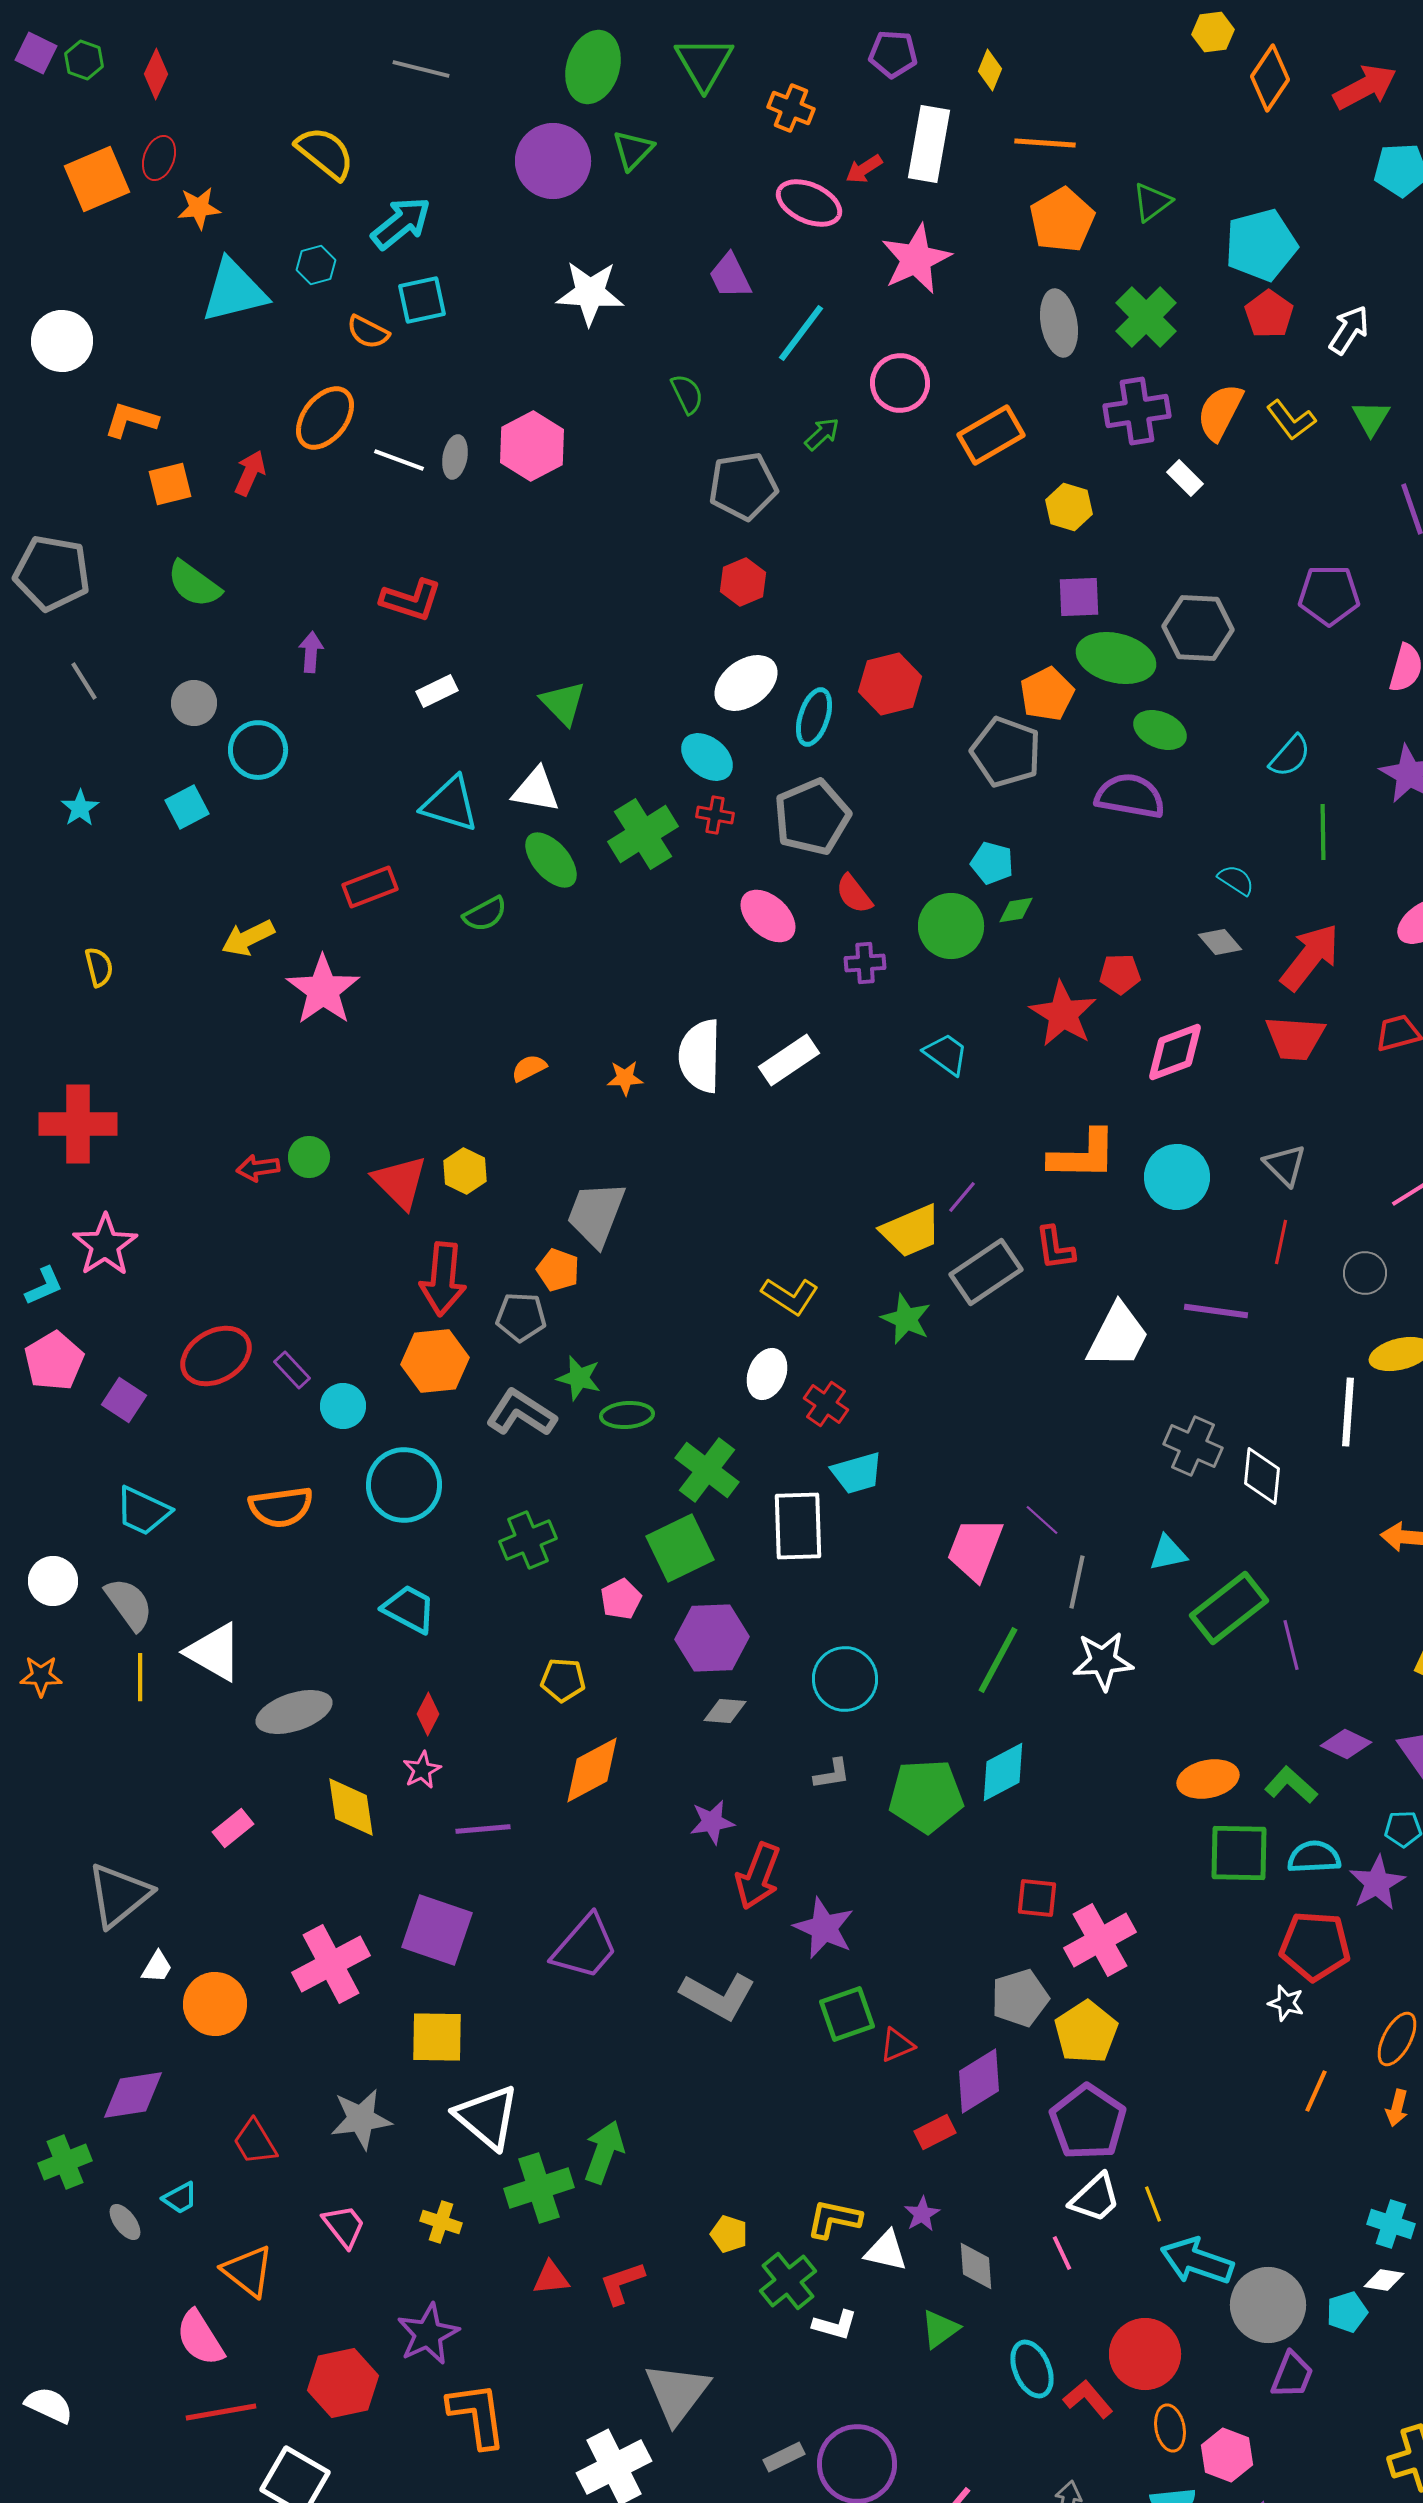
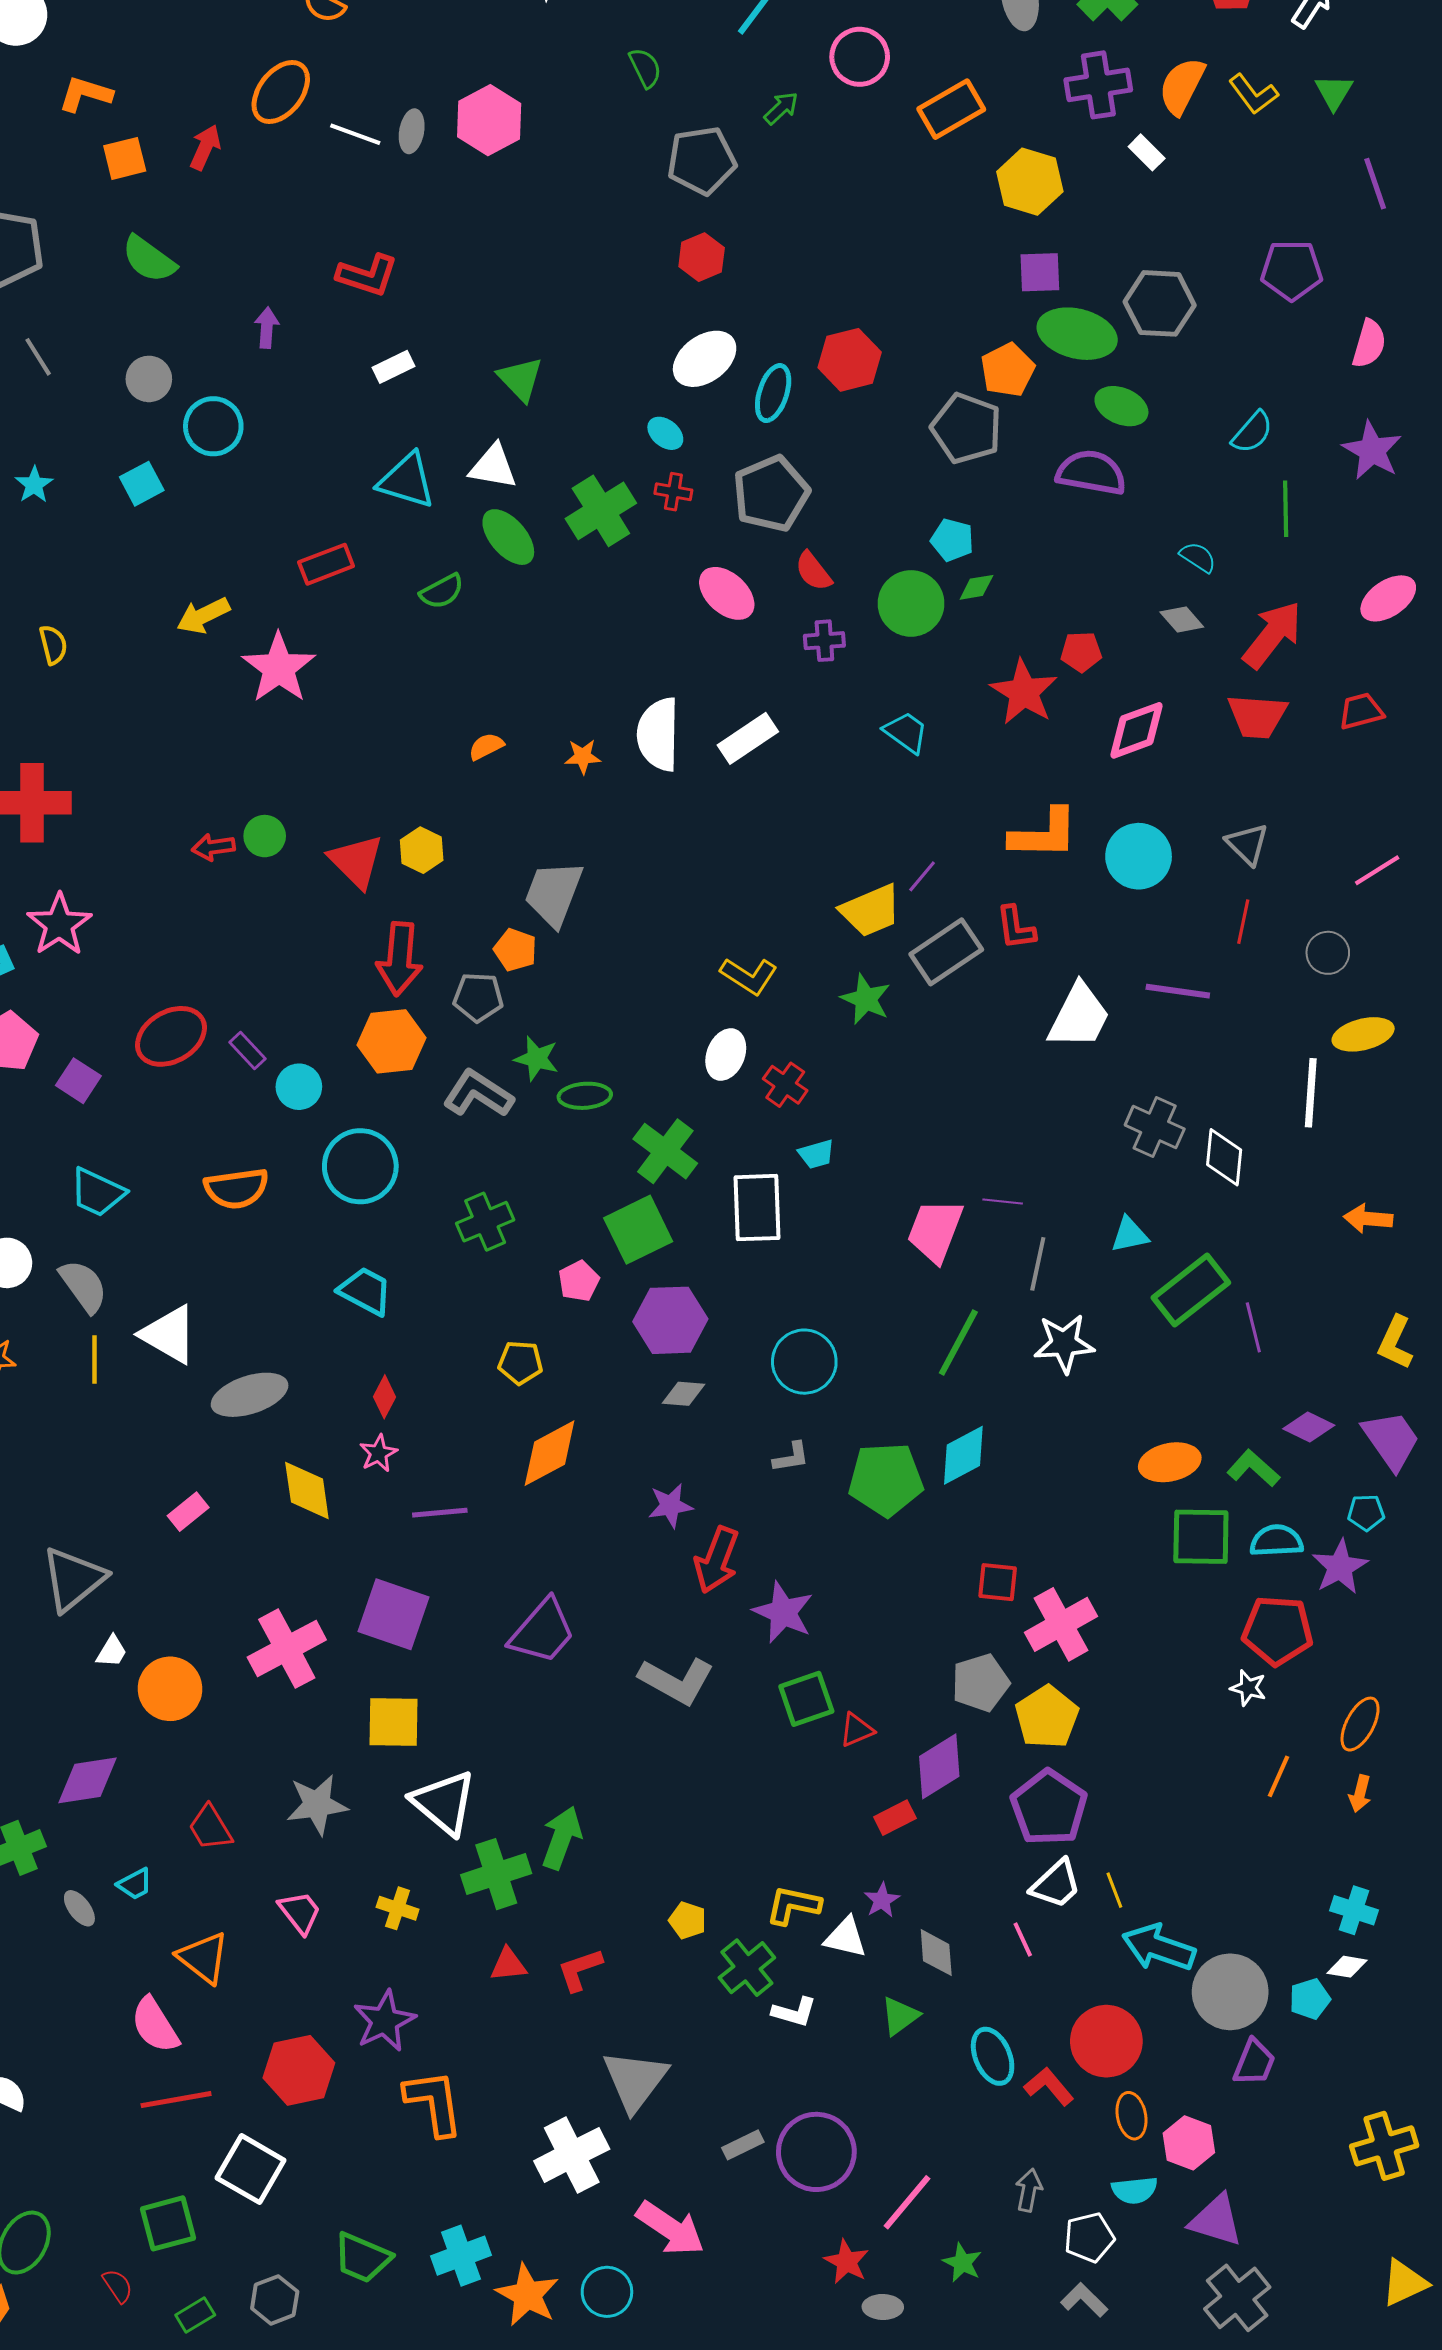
yellow hexagon: (1069, 507) -> (1030, 182), size x1.4
cyan ellipse: (707, 757) -> (665, 433), size x0.7
cyan trapezoid: (857, 1473) -> (816, 1154), size x0.7
purple line: (1042, 1520) -> (1003, 1201), turned -36

